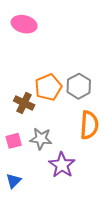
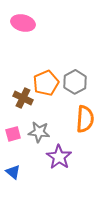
blue triangle: (14, 181) -> (13, 172), turned -35

